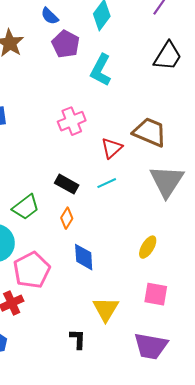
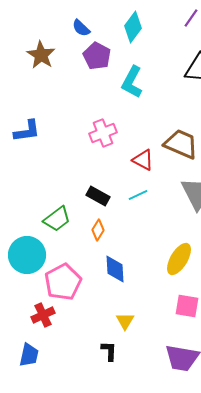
red triangle: (112, 148) -> (143, 160), turned -50
yellow ellipse: (148, 247) -> (179, 259), size x1.4
yellow triangle: (106, 309) -> (125, 321), moved, size x0.7

